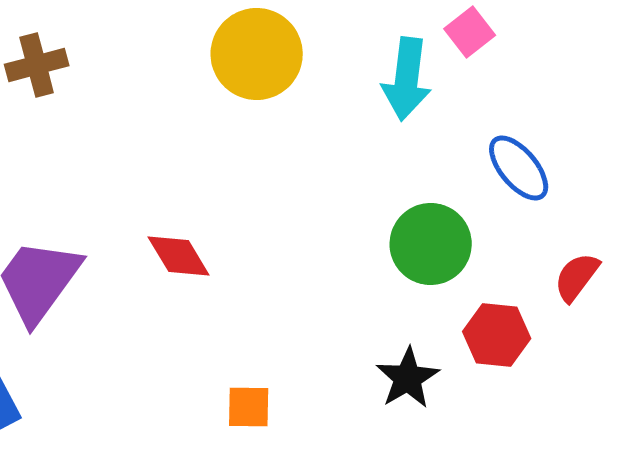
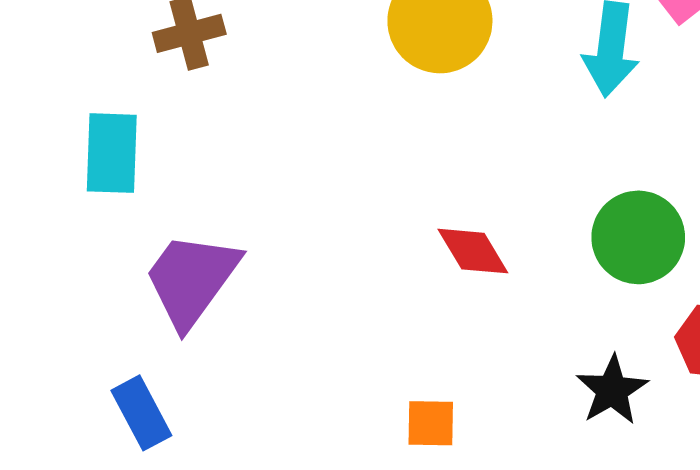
red diamond: (179, 256) -> (473, 251), moved

